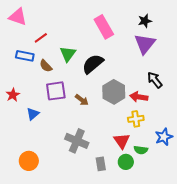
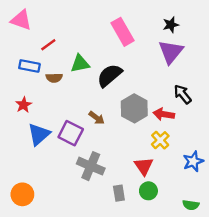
green triangle: (68, 54) -> (80, 64), turned 42
brown semicircle: (46, 66) -> (54, 78), turned -48
purple square: (56, 91) -> (71, 133), moved, turned 35
red star: (13, 95) -> (24, 105), moved
blue triangle: (33, 114) -> (39, 134), size x1.5
yellow cross: (136, 119) -> (160, 140), turned -35
green semicircle: (141, 150) -> (191, 205), moved
orange circle: (29, 161) -> (22, 194), moved

